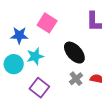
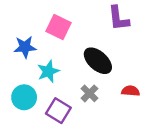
cyan circle: (14, 64) -> (24, 97), moved
gray cross: (76, 79) -> (89, 93), moved

